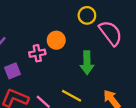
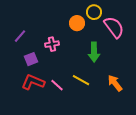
orange circle: (56, 40) -> (77, 23), moved

